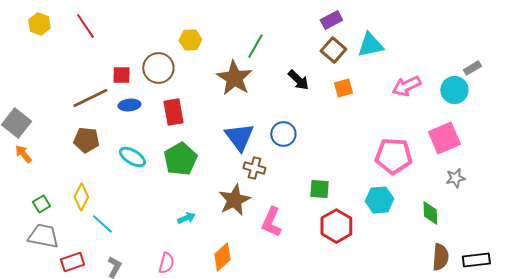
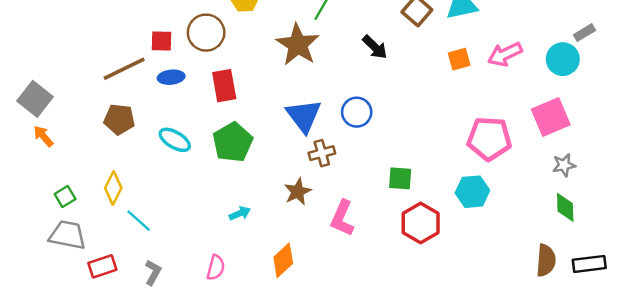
orange square: (343, 88) -> (459, 59), moved
brown cross: (254, 168) -> (322, 153), turned -30
brown star: (234, 200) -> (298, 192), size x0.7
green diamond: (430, 213) -> (565, 207), moved

